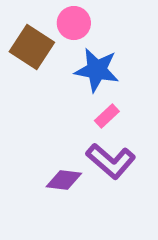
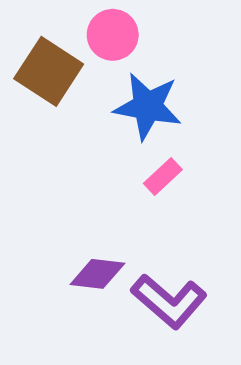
purple L-shape: (111, 161) -> (169, 301), moved

